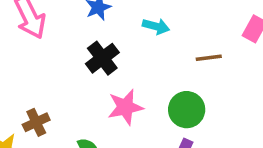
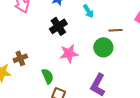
cyan arrow: (156, 26) -> (88, 11), turned 40
green circle: (187, 110) -> (103, 47), moved

